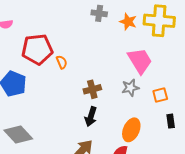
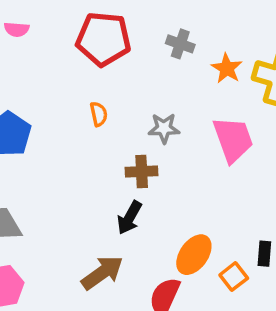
red pentagon: (37, 49) -> (103, 39), moved
gray star: (130, 88) -> (164, 128), moved
orange square: (160, 95) -> (234, 277), moved, turned -35

